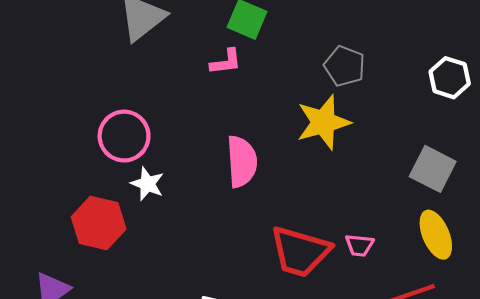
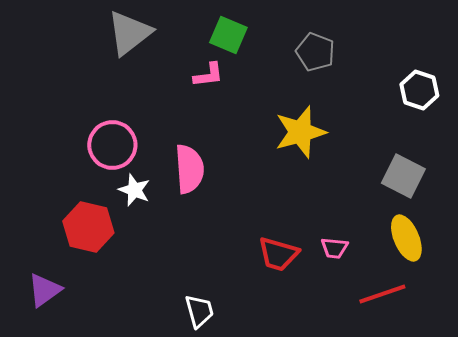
gray pentagon: (345, 66) -> (315, 52), moved
pink semicircle: (242, 161) -> (189, 169), moved
red trapezoid: (300, 252) -> (278, 254), size x0.7

